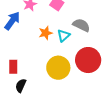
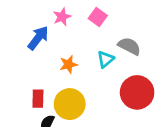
orange star: (46, 33) -> (68, 64), moved
yellow circle: (58, 68) -> (70, 104), moved

